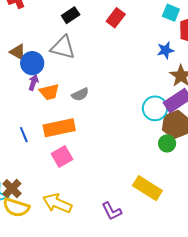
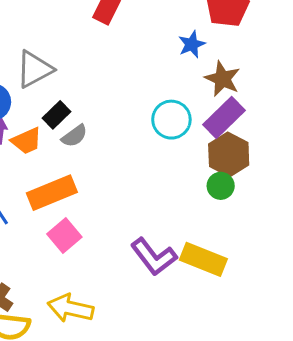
black rectangle: (71, 15) -> (57, 115), moved
gray triangle: (63, 47) -> (35, 69), turned -32
cyan circle: (155, 108) -> (171, 120), moved
purple L-shape: (112, 211) -> (154, 257), moved, size x1.4

